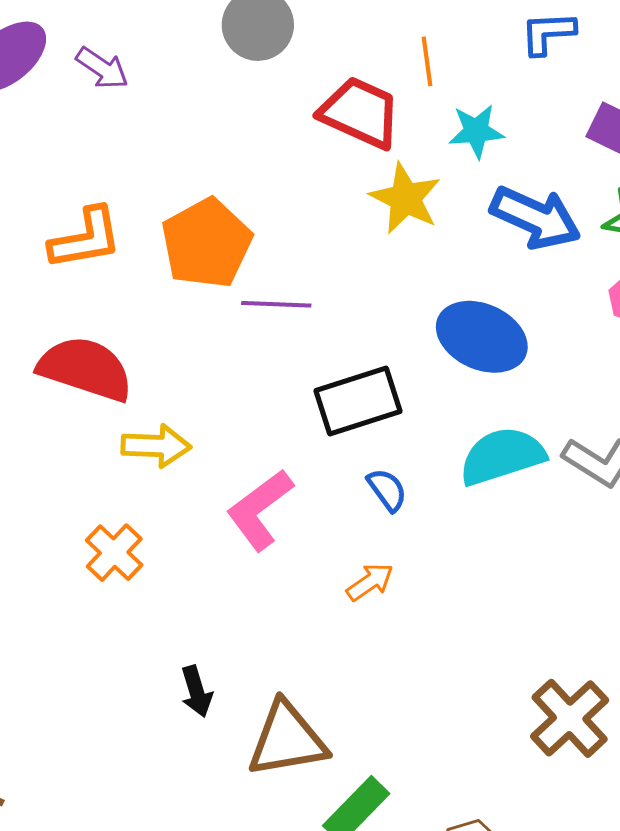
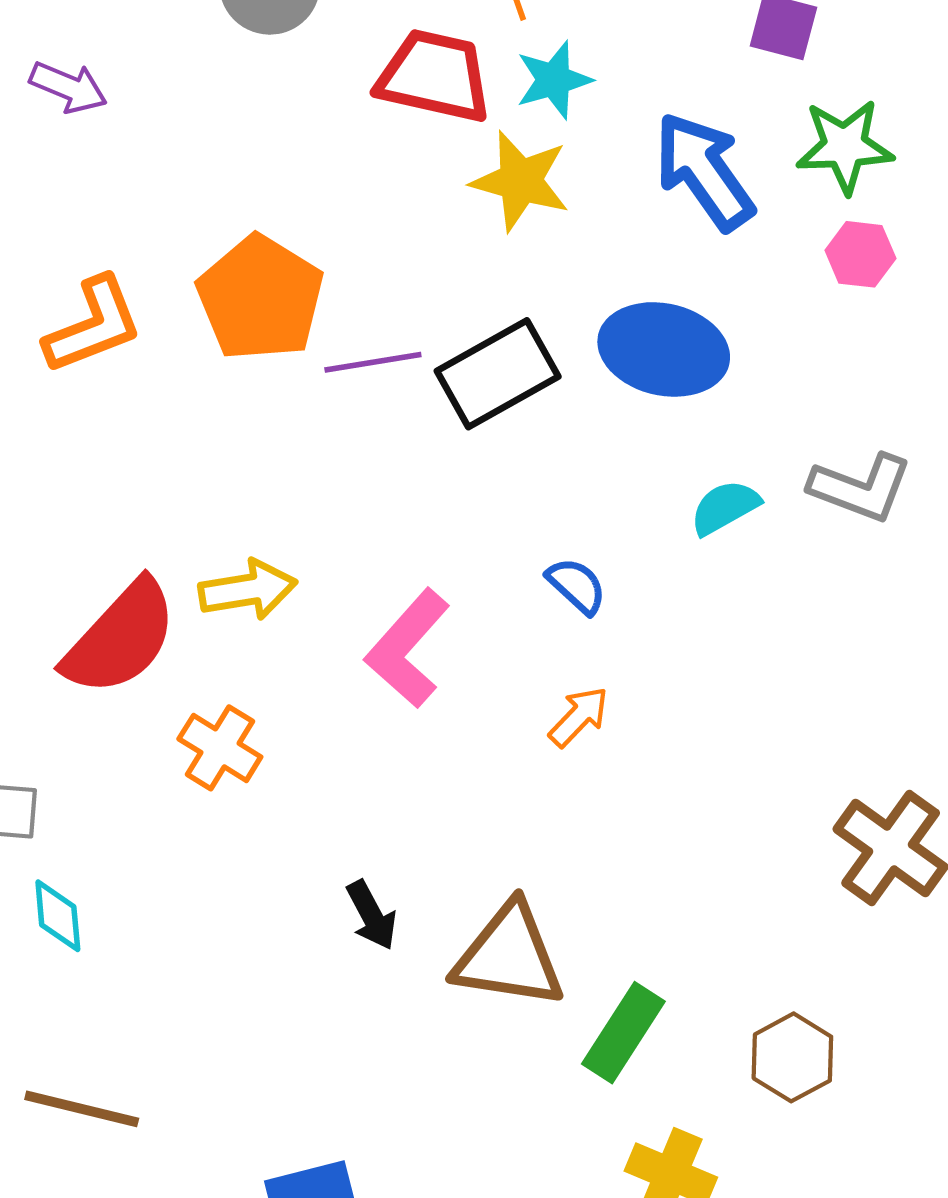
cyan star: (476, 131) -> (554, 80), moved
blue arrow: (536, 218) -> (704, 171), turned -138
red semicircle: (85, 369) -> (120, 638), moved, turned 126
black rectangle: (358, 401) -> (498, 374), moved
cyan semicircle: (502, 456) -> (725, 507), size x0.6
brown triangle: (287, 740) -> (509, 956), turned 30

